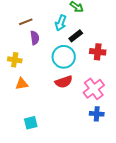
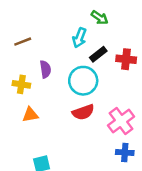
brown line: (26, 22) -> (23, 42), moved
purple semicircle: (35, 38) -> (45, 69), moved
red cross: (98, 52) -> (126, 59), moved

